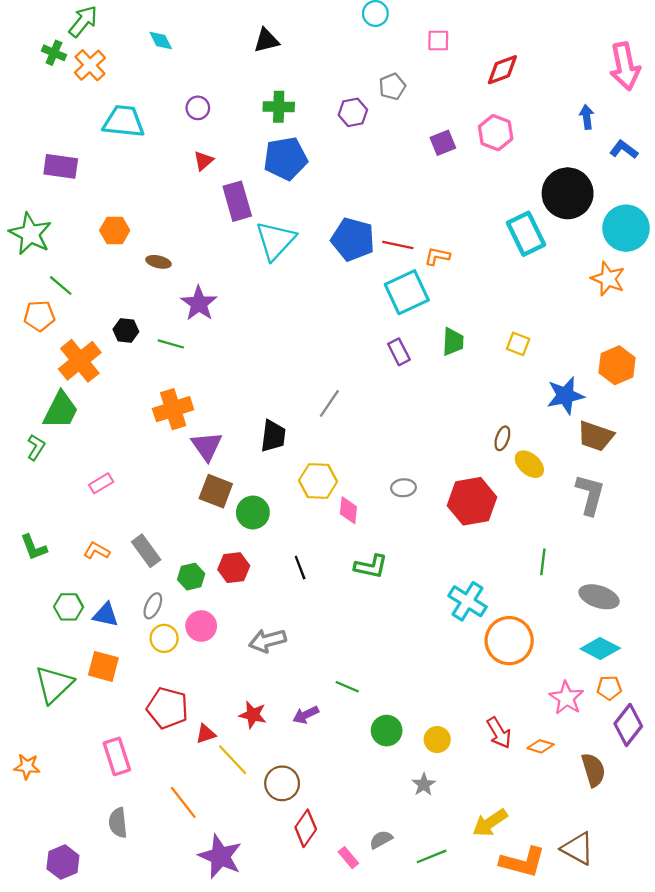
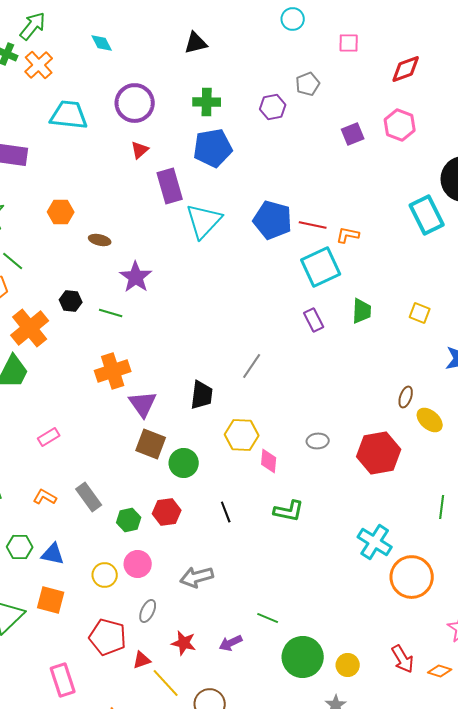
purple circle: (198, 108) -> (135, 103), size x1.8
gray ellipse: (153, 606) -> (148, 611), moved
green circle: (387, 731) -> (303, 657), size x1.5

